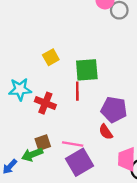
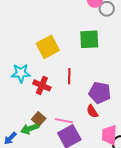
yellow square: (51, 57) -> (48, 47), size x1.6
green square: (87, 70) -> (89, 39), moved
brown square: (43, 143) -> (39, 119), turned -32

